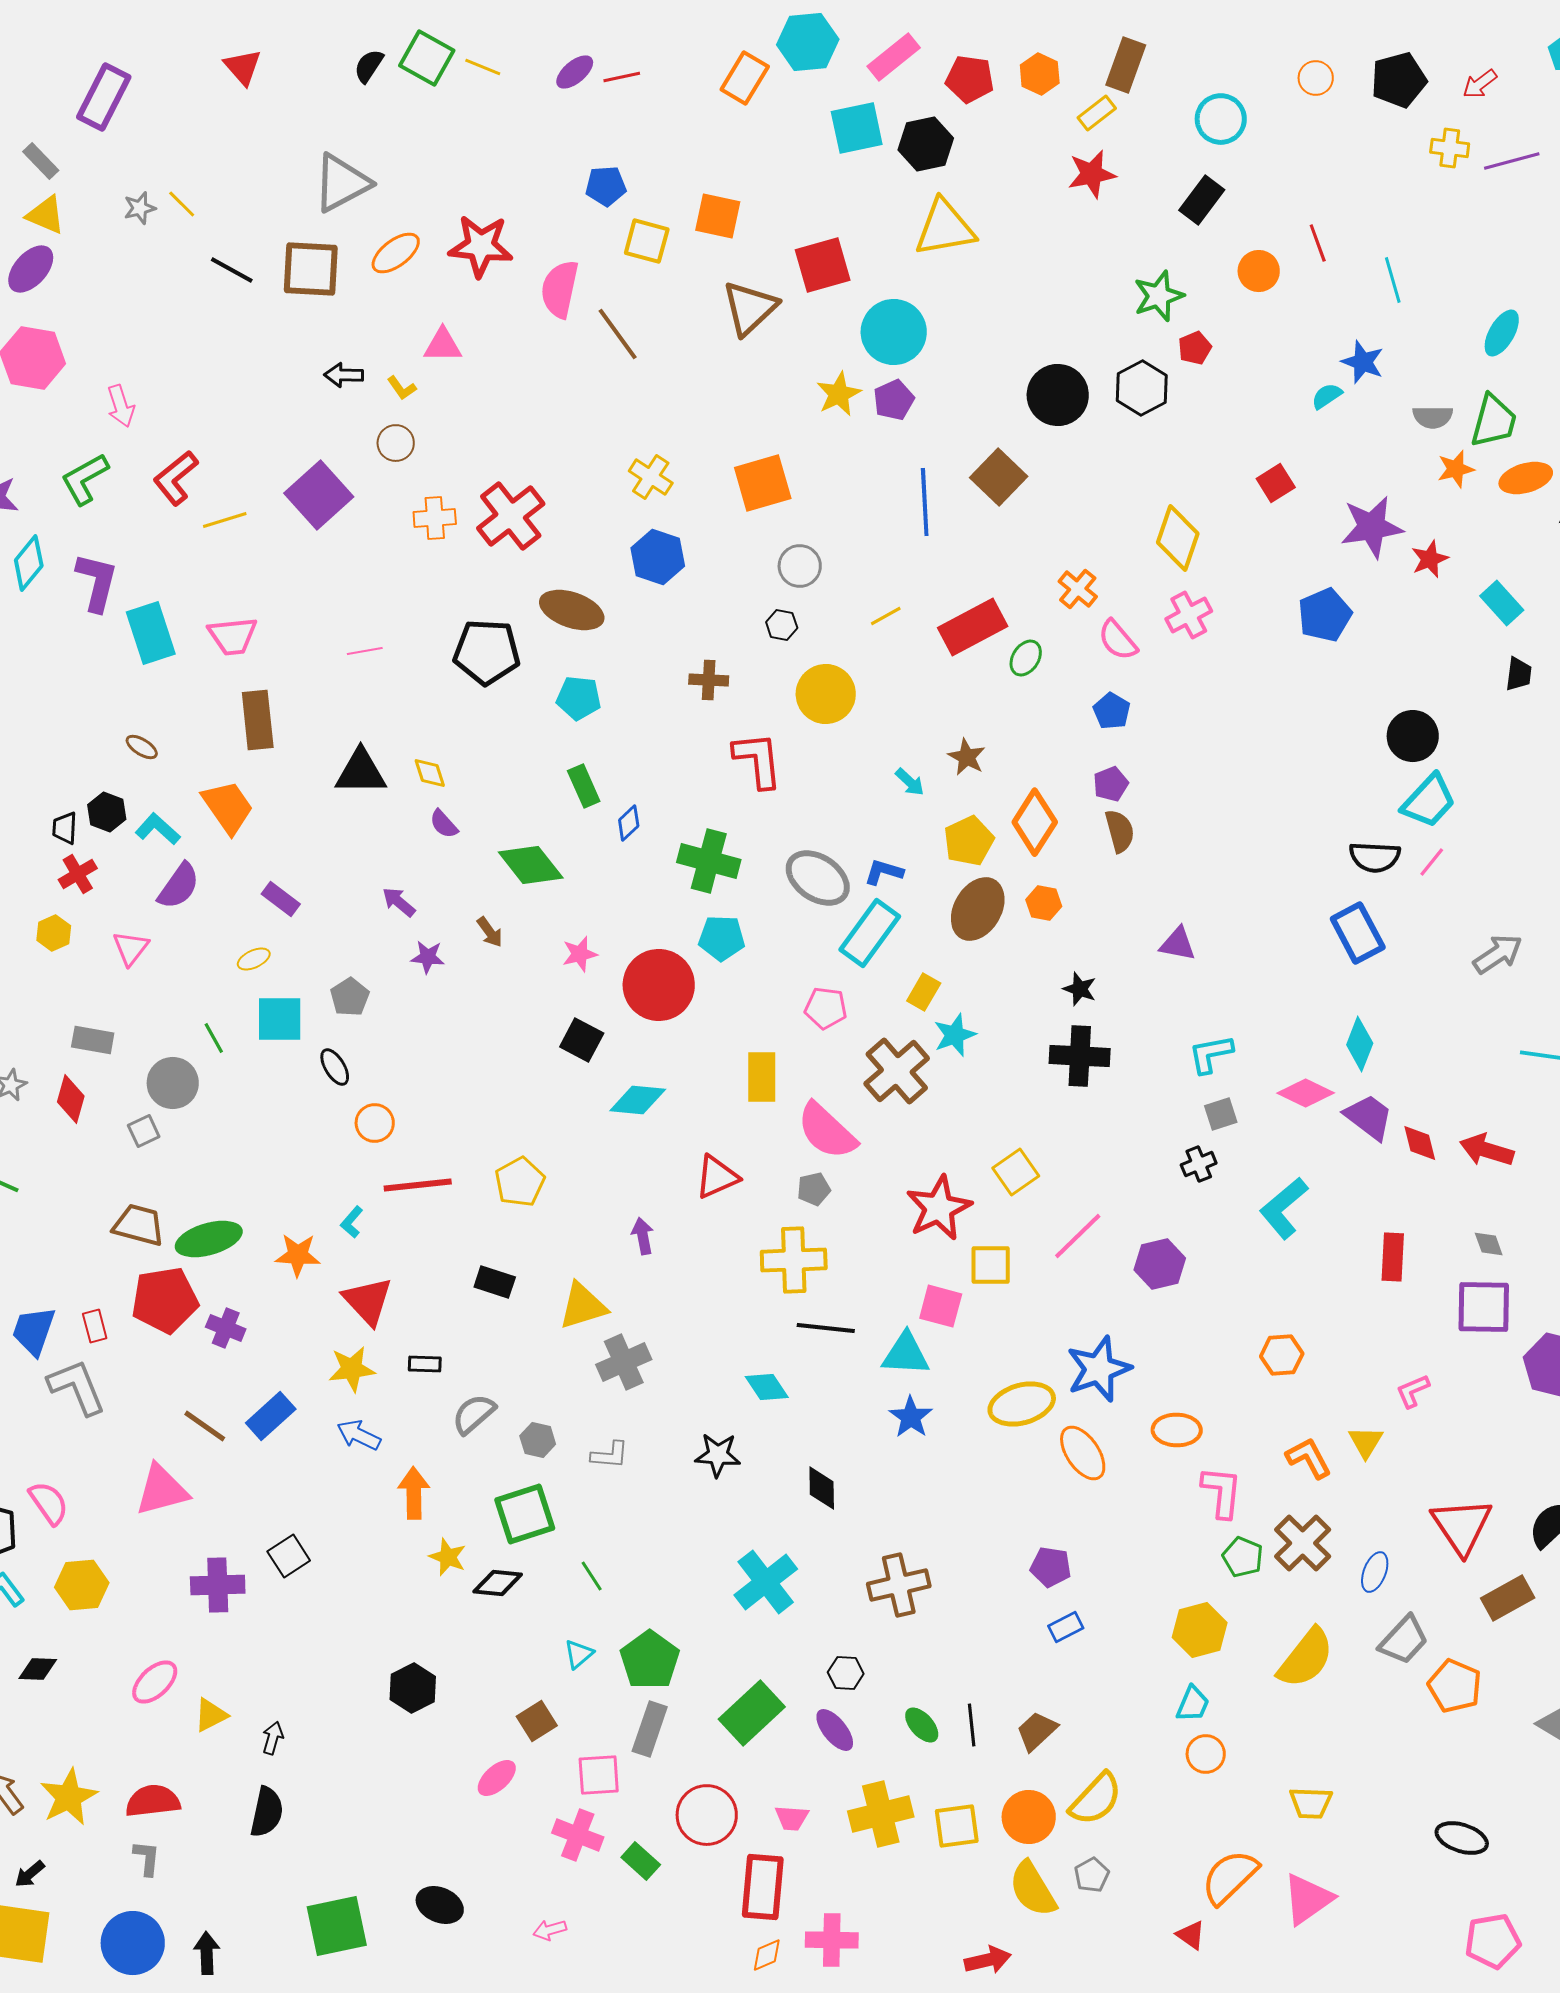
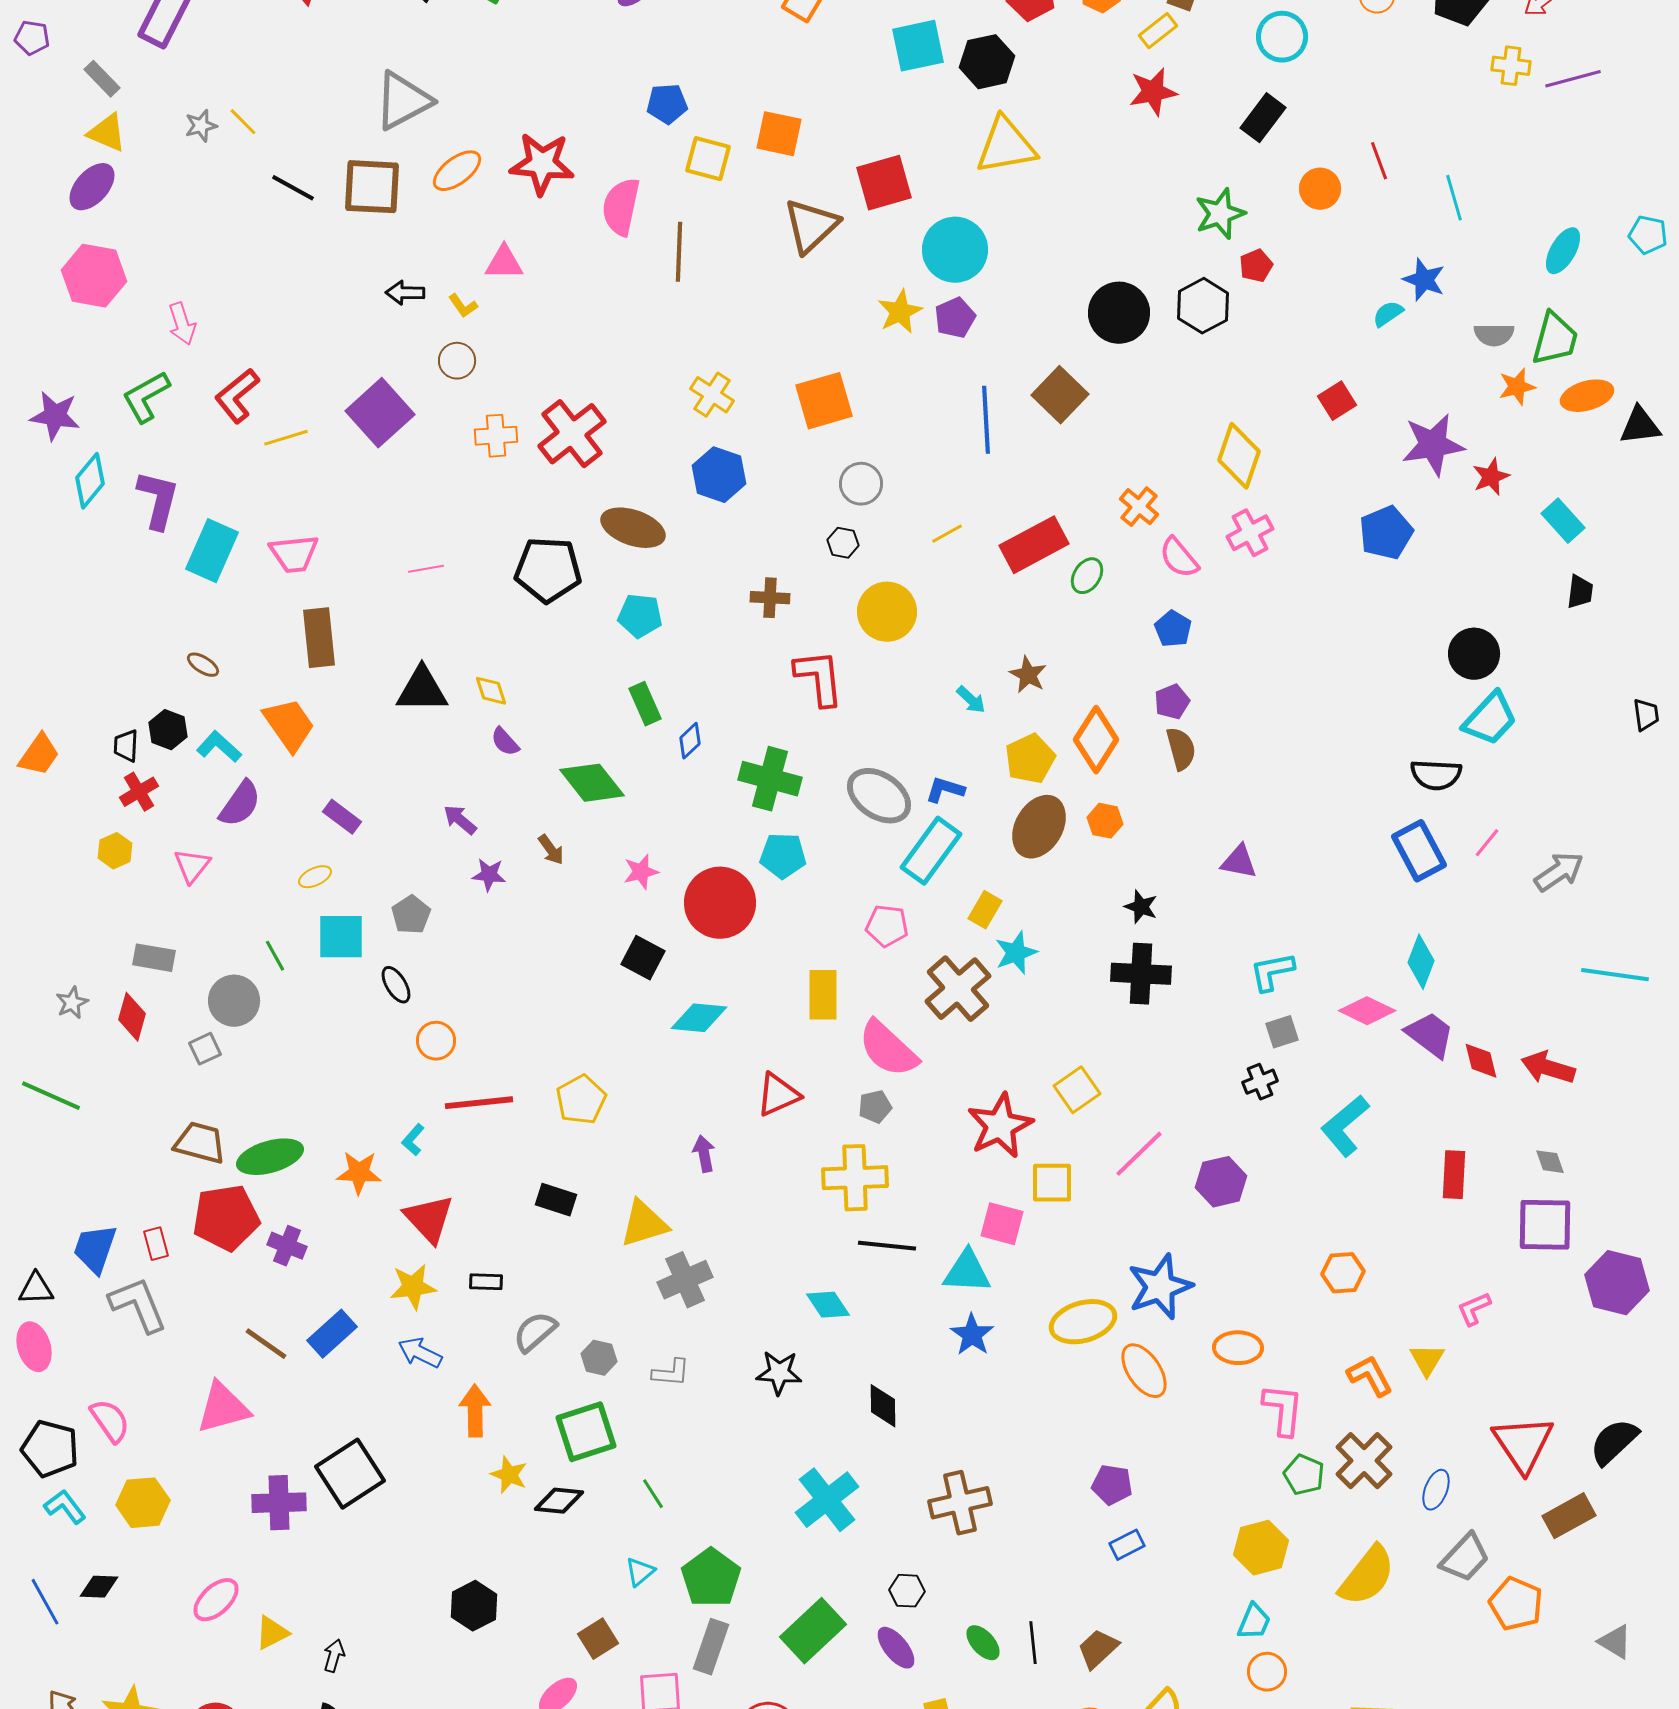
brown line: (618, 334) -> (679, 252), turned 38
cyan rectangle: (151, 633) -> (212, 551), turned 42
pink line: (1432, 862) -> (1487, 843), moved
black square: (289, 1556) -> (350, 1474), size x1.6

